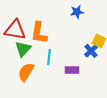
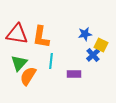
blue star: (77, 12) -> (85, 34), moved
green triangle: (23, 49) -> (19, 63), moved

